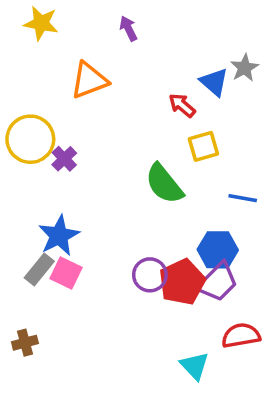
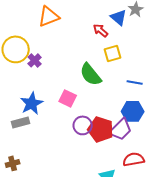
blue hexagon: (218, 250) -> (133, 111), moved
gray rectangle: (39, 269) -> (21, 122), turned 36
pink square: (66, 273) -> (68, 98), moved
red pentagon: (182, 282) -> (101, 129), turned -30

